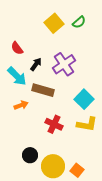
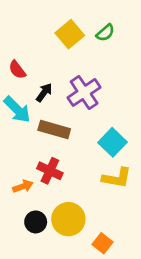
orange arrow: (21, 105) -> (23, 186), moved
red cross: (54, 124) -> (50, 171), moved
yellow circle: (53, 166) -> (68, 219), moved

